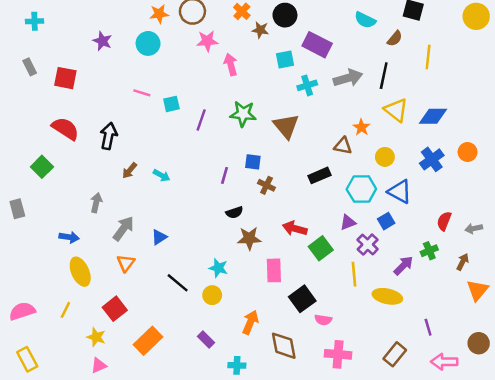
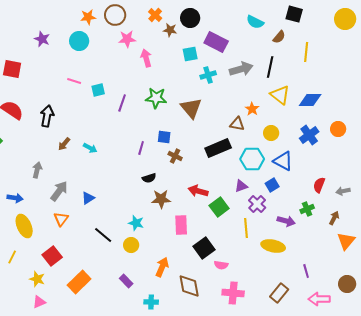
black rectangle: (320, 175) -> (218, 148), size x1.4
purple arrow: (403, 266) -> (286, 221), turned 60

